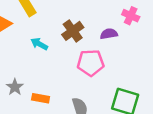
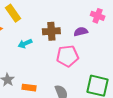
brown cross: (73, 31) -> (51, 31), turned 36
cyan arrow: (39, 44) -> (25, 44), turned -48

